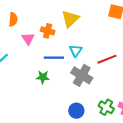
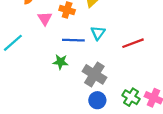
gray cross: (82, 75) -> (94, 74), moved

